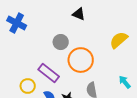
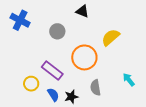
yellow semicircle: (119, 40) -> (111, 37), moved
gray circle: (61, 42) -> (57, 31), moved

